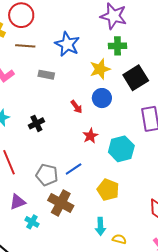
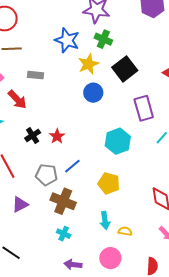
blue star: (67, 44) -> (67, 40), moved
green cross: (117, 46) -> (103, 39), turned 30
red arrow: (76, 107) -> (17, 99), moved, size x1.5
black cross: (36, 123) -> (33, 135), moved
red star: (90, 136) -> (57, 136), moved
cyan cross: (32, 222) -> (64, 234), moved

